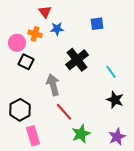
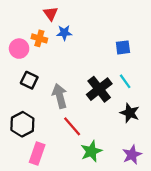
blue square: (97, 24) -> (123, 47), moved
black cross: (77, 60) -> (99, 89), moved
black square: (26, 62) -> (29, 80), moved
pink rectangle: (33, 136) -> (37, 154), turned 36

